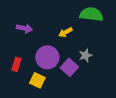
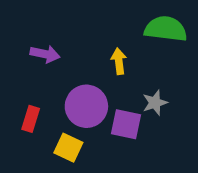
yellow arrow: (65, 32) -> (119, 61), turned 112
purple square: (69, 67) -> (126, 124), turned -30

